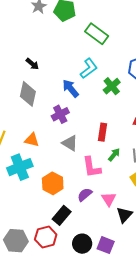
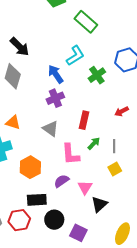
black arrow: (32, 64) -> (20, 47), size x1.5
purple cross: (60, 114) -> (55, 98), moved
black rectangle: (62, 215) -> (37, 200), turned 42
black circle: (82, 244) -> (54, 220), moved

